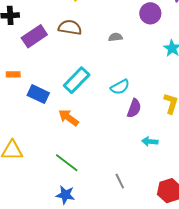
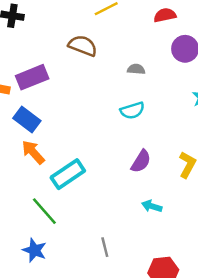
purple rectangle: (34, 36) -> (32, 77), moved
cyan rectangle: (77, 80) -> (68, 174), moved
cyan semicircle: (120, 87) -> (132, 110), moved
orange arrow: (68, 118) -> (33, 152), moved

